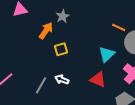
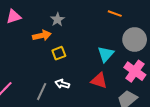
orange line: (119, 27) -> (115, 14), moved
orange arrow: (46, 31) -> (42, 36), turned 48

